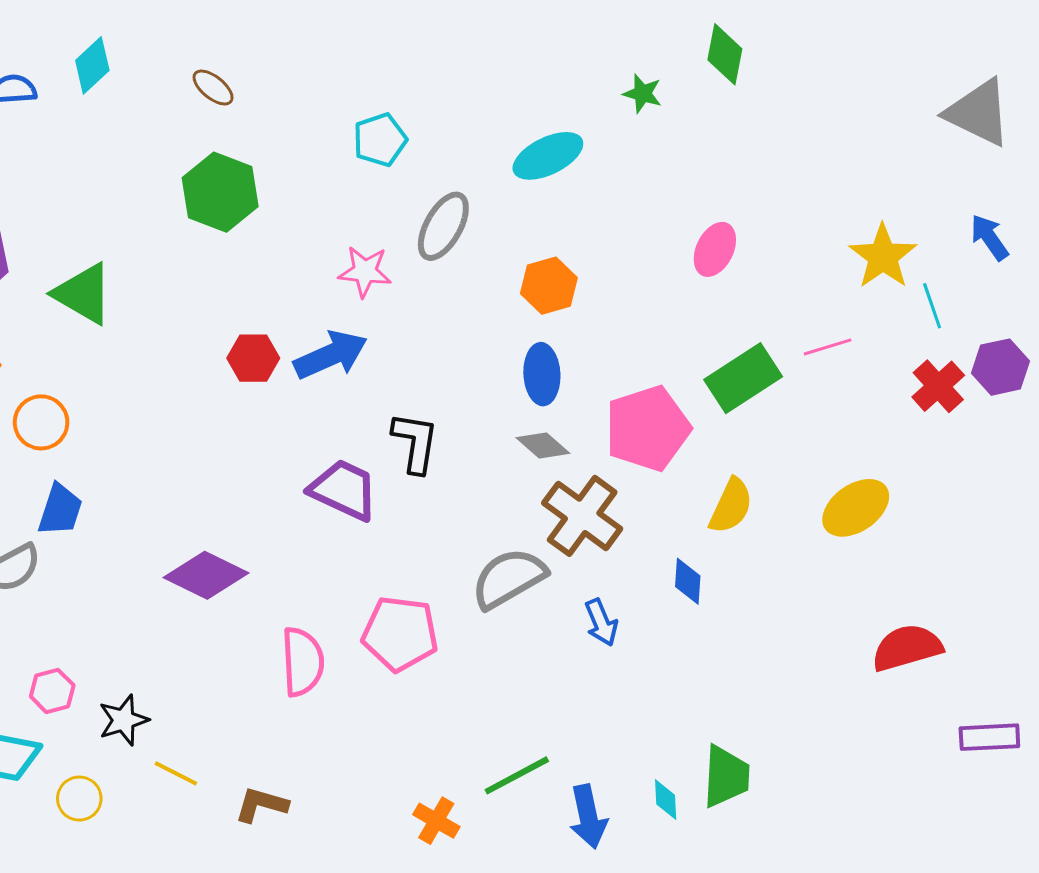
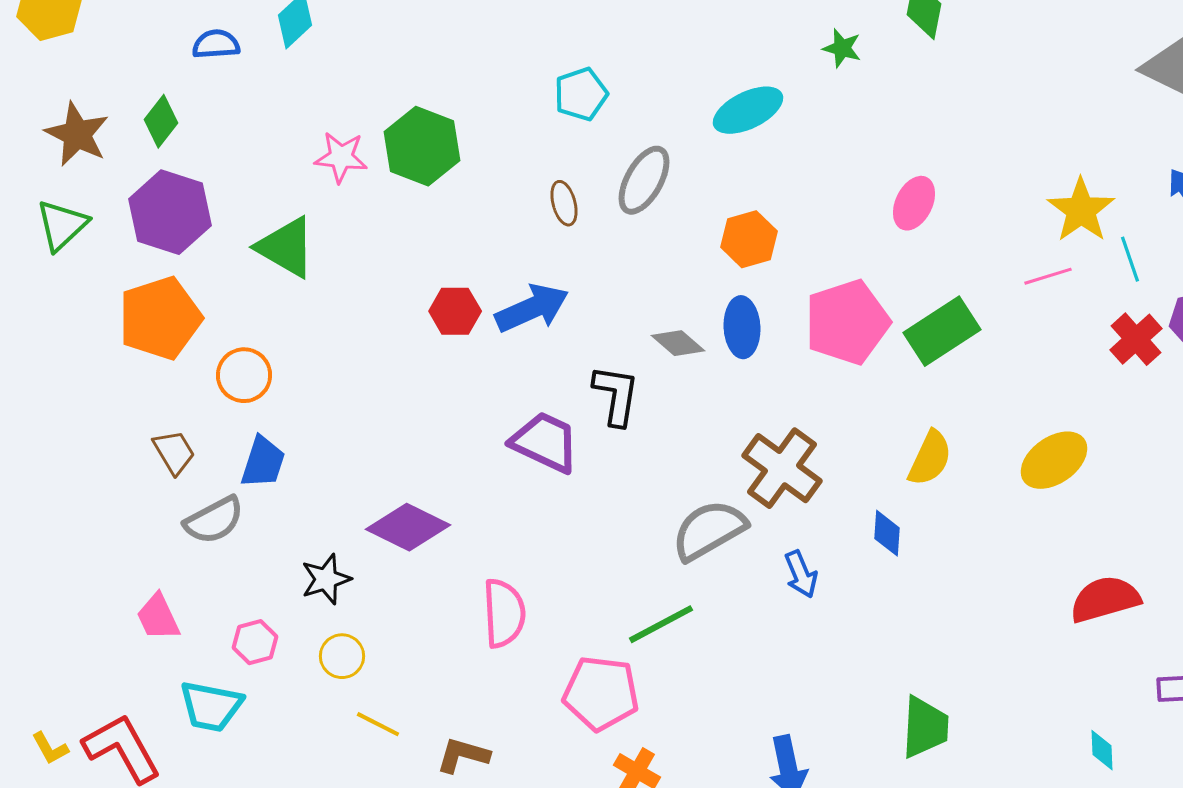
brown ellipse: (213, 87) -> (564, 203), moved, turned 36
pink star: (365, 272) -> (341, 157), moved
pink line: (828, 347) -> (1048, 276), moved
pink pentagon: (648, 428) -> (847, 322), moved
gray diamond: (543, 446) -> (678, 343), moved
pink pentagon: (400, 634) -> (601, 693), moved
black star: (124, 720) -> (326, 579), moved
green line: (517, 775) -> (661, 624), moved
yellow circle: (79, 799) -> (342, 656), moved
cyan diamond: (666, 800) -> (1102, 750), moved

